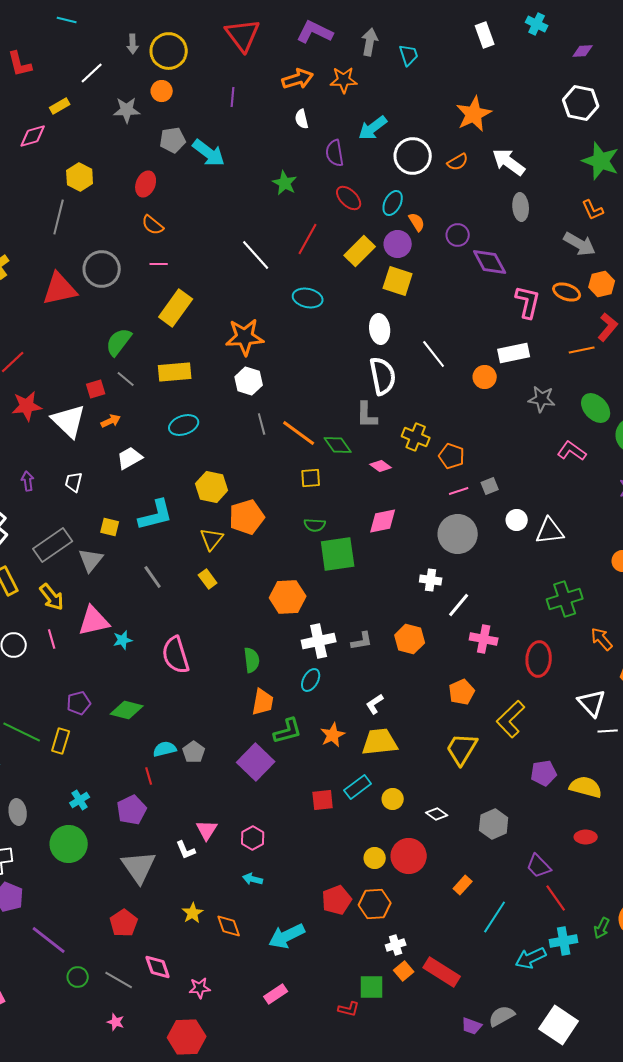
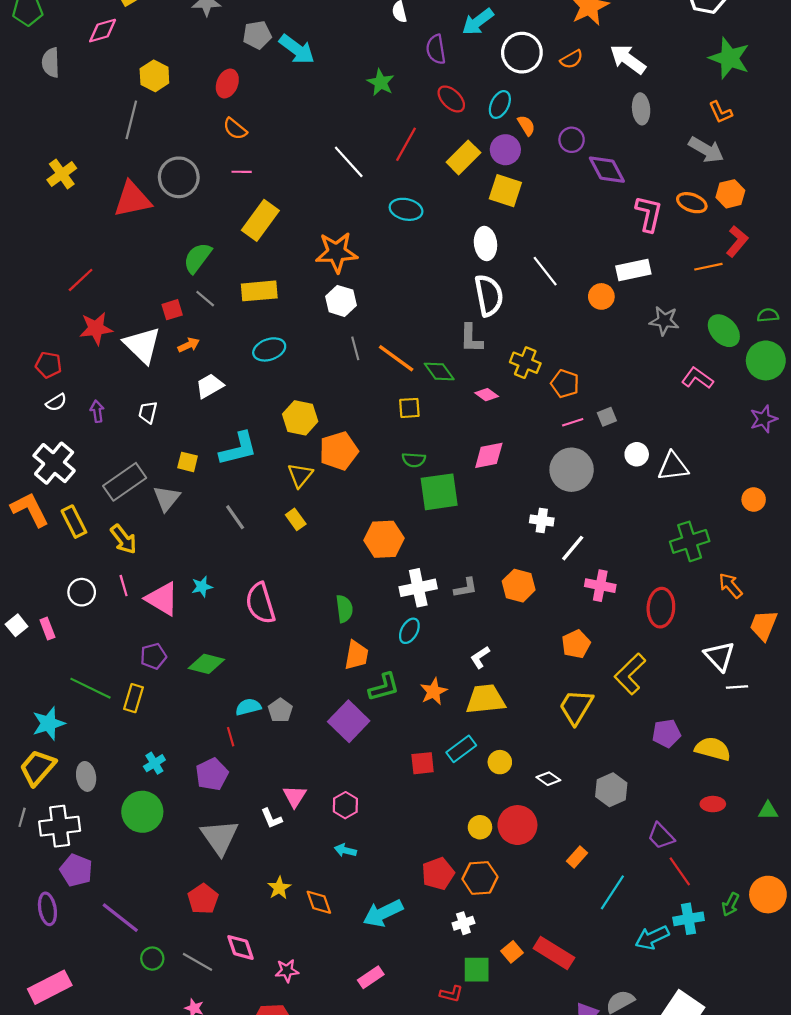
pink triangle: (94, 621) -> (162, 599), moved, turned 44
white cross: (396, 945) -> (463, 923), moved

